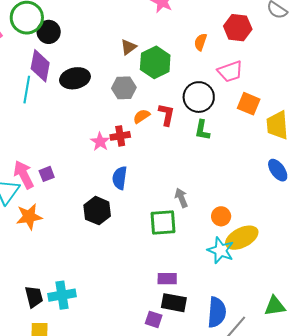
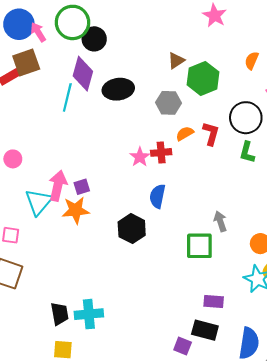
pink arrow: (24, 175) -> (58, 186), turned 36
orange star: (29, 217) -> (76, 210), moved
purple rectangle: (167, 279) -> (214, 301), moved

